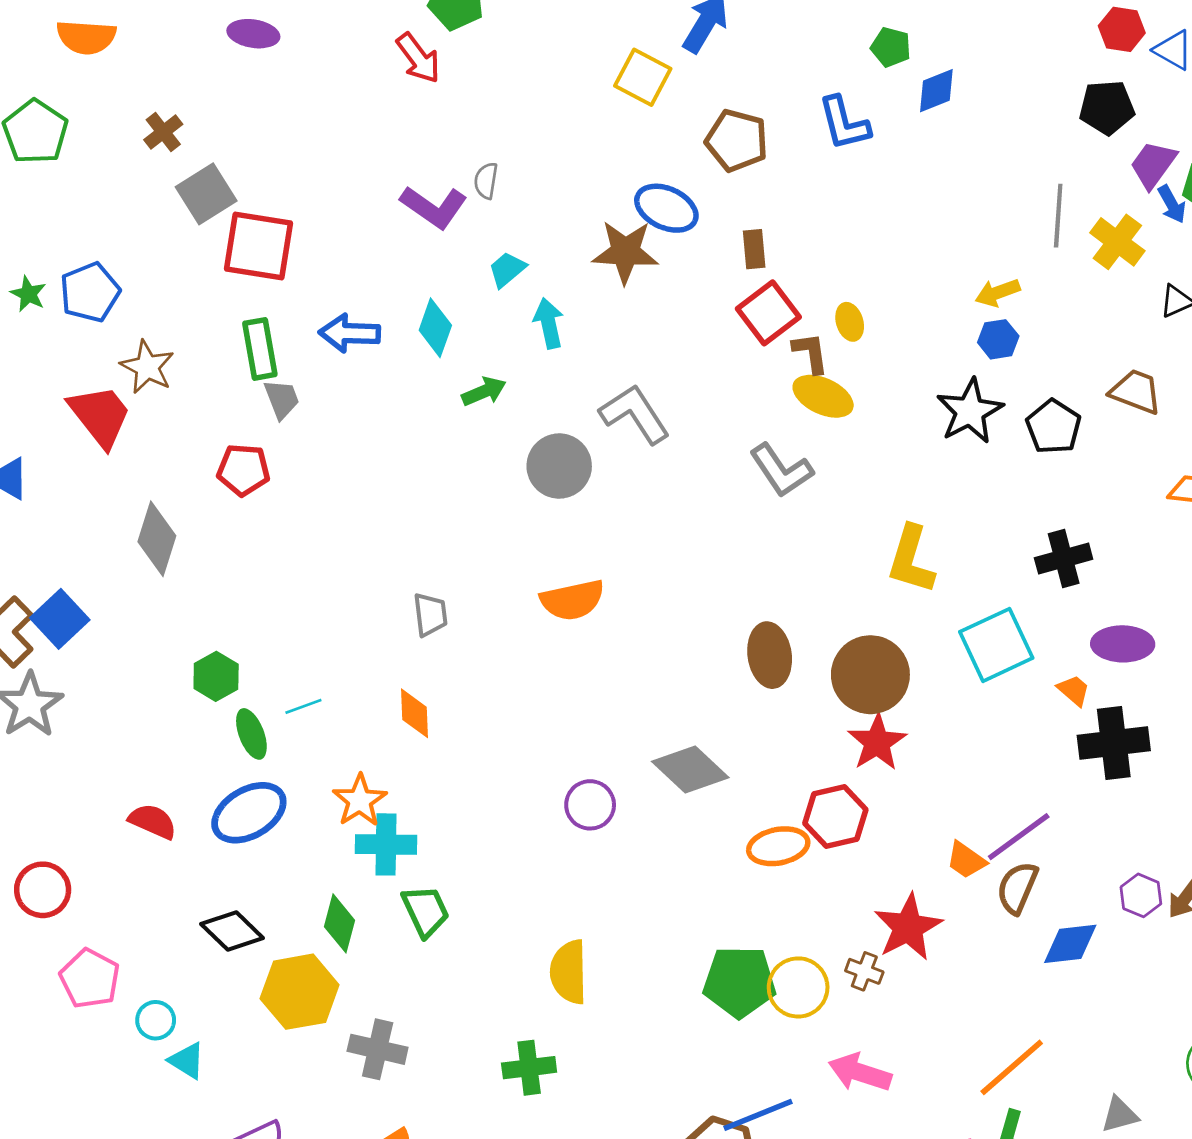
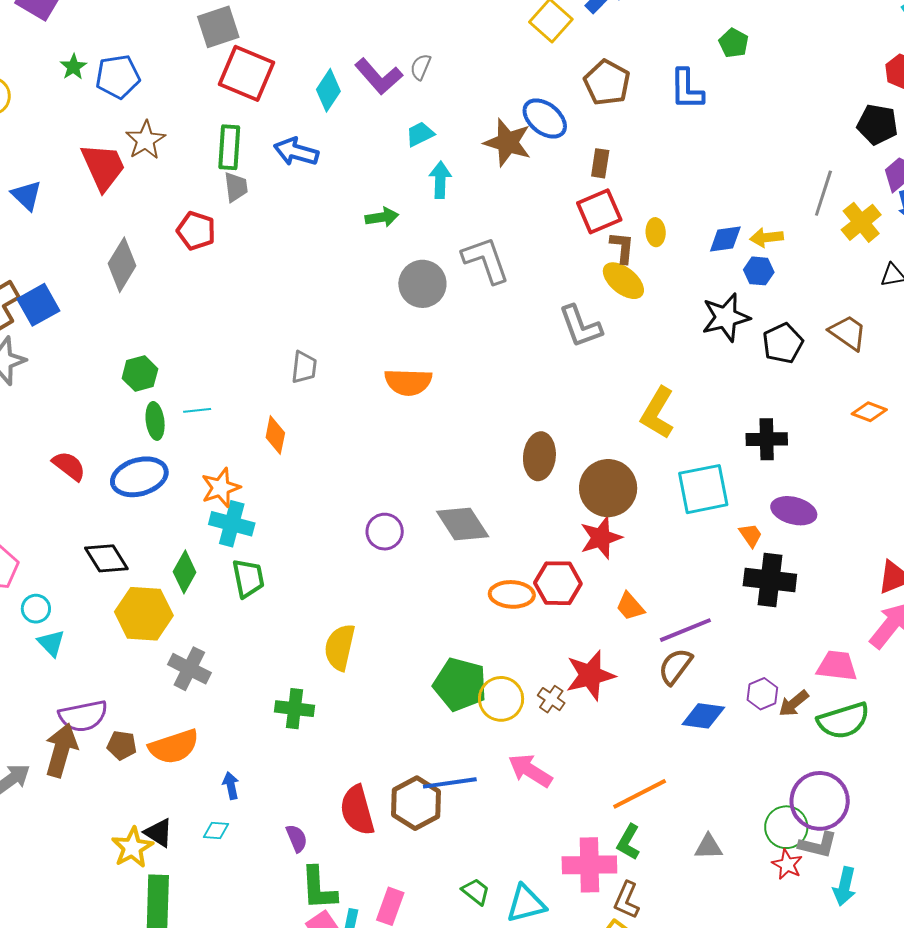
blue diamond: (936, 91) -> (725, 239), moved
cyan diamond: (435, 328) -> (328, 90), moved
orange trapezoid: (966, 860) -> (630, 606), moved

